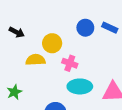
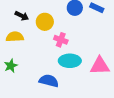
black arrow: (17, 32) -> (22, 16), moved
yellow semicircle: (35, 60) -> (15, 37), moved

